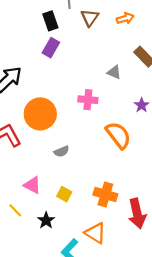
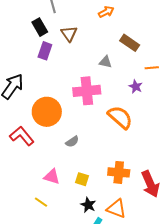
brown triangle: (90, 18) -> (69, 34), moved
pink cross: (88, 100) -> (87, 91), size x1.5
black star: (46, 220) -> (88, 205), moved

